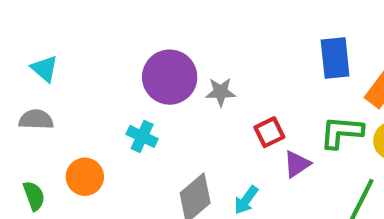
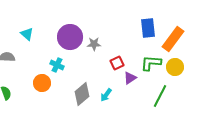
cyan triangle: (45, 69) -> (27, 34), moved
orange circle: (85, 177) -> (42, 83), moved

